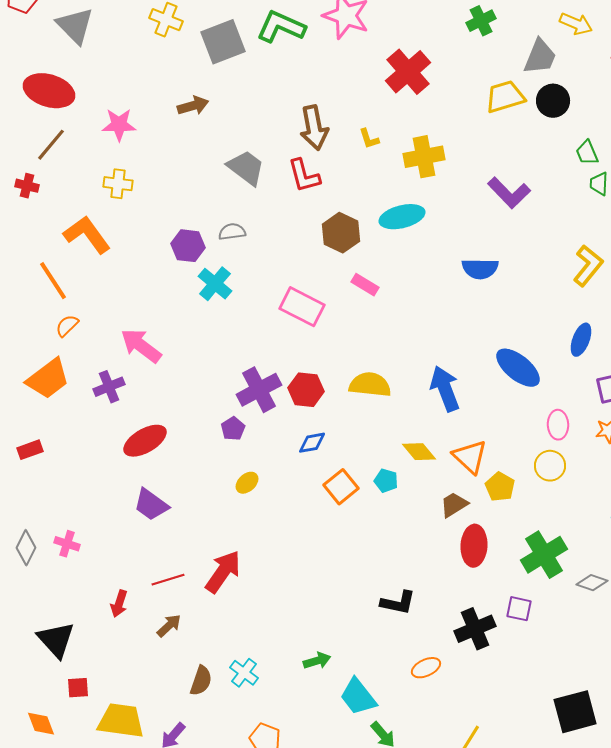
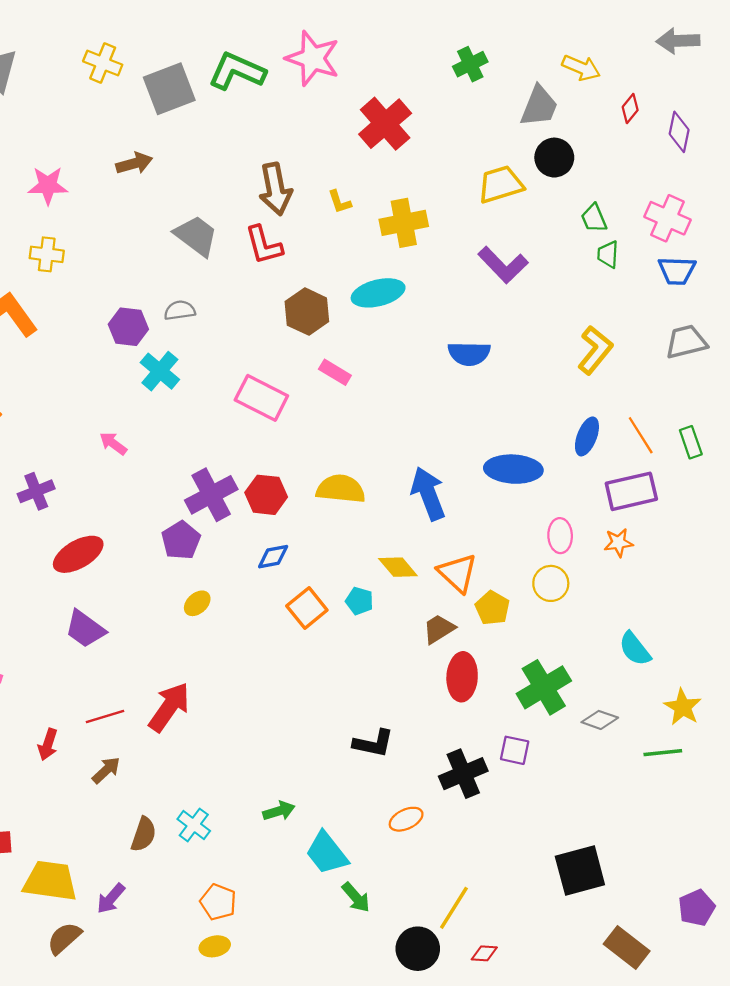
yellow trapezoid: (505, 97) -> (501, 184), moved
pink arrow: (141, 346) -> (113, 443), moved, size x0.6
blue ellipse: (518, 368) -> (513, 469), turned -36
purple pentagon: (233, 429) -> (181, 540), size x1.4

